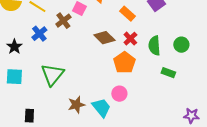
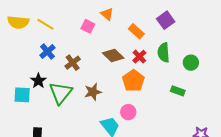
brown cross: (63, 21) -> (73, 63), moved
green semicircle: (154, 46) -> (164, 53), moved
black star: (14, 47) -> (38, 81), moved
brown star: (76, 105) -> (93, 92), moved

